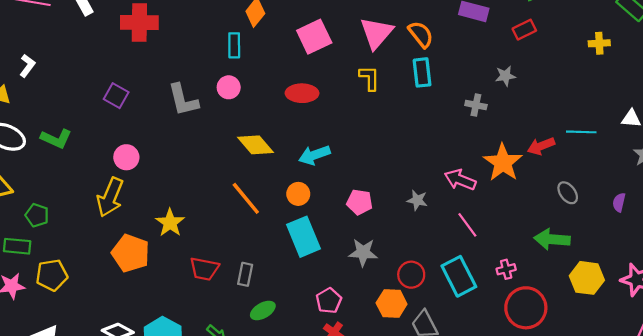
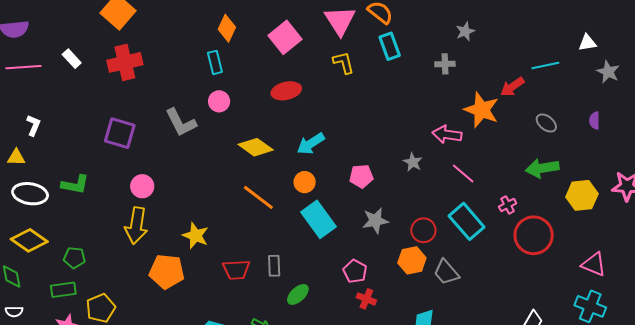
purple square: (116, 96) -> (120, 133), size x1.4
gray star: (417, 200) -> (413, 162), turned 30

